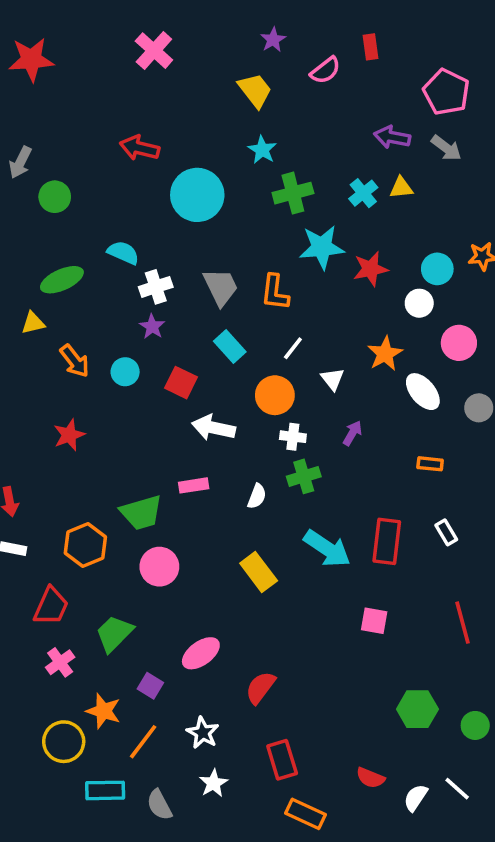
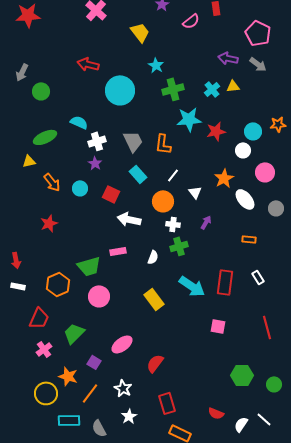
yellow trapezoid: (255, 90) -> (140, 32), moved

